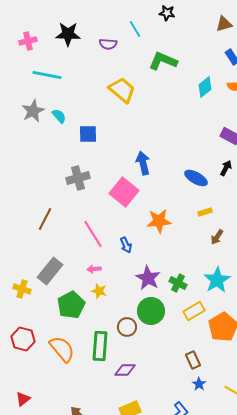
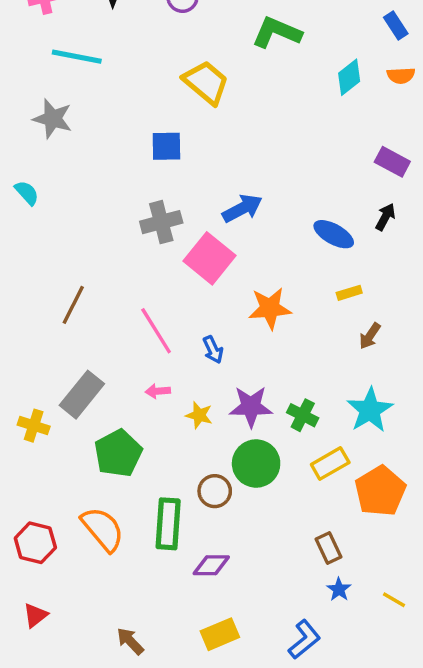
gray star: (33, 111) -> (53, 119), turned -30
cyan semicircle: (59, 116) -> (27, 193), moved
blue square: (88, 134) -> (166, 146), moved
blue arrow: (143, 163) -> (242, 208), turned 75
gray cross: (78, 178) -> (161, 222), moved
purple star: (148, 278) -> (251, 407), turned -30
yellow star: (99, 291) -> (199, 415), moved
red hexagon: (23, 339) -> (35, 543), moved

